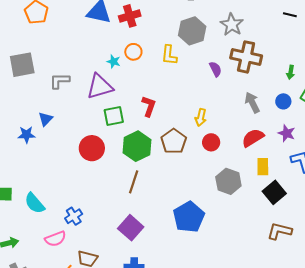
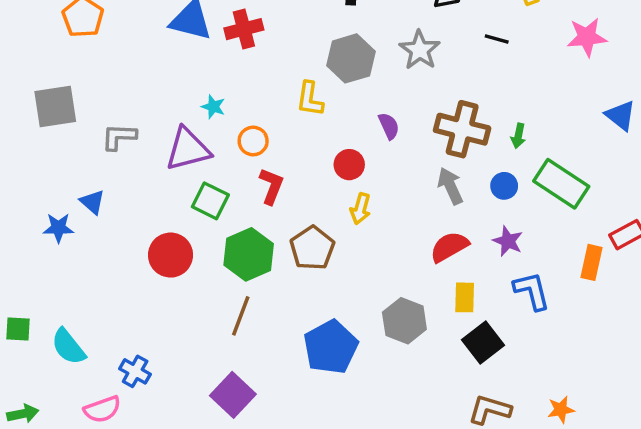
black line: (290, 15) -> (497, 39), moved
orange circle: (133, 52) -> (253, 141), moved
brown cross: (246, 57) -> (462, 129), moved
green square: (114, 116) -> (210, 201), turned 35
blue triangle: (46, 119) -> (92, 202), turned -35
red circle: (211, 142) -> (349, 165), moved
blue cross: (74, 216) -> (135, 371), turned -30
blue pentagon: (189, 217) -> (331, 347), moved

